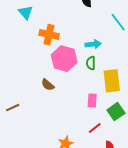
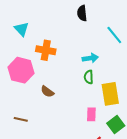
pink hexagon: (64, 59) -> (21, 70), moved
brown semicircle: (48, 85) -> (47, 92), moved
brown line: (13, 108) -> (21, 119), moved, turned 40

